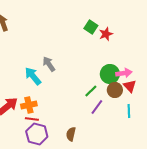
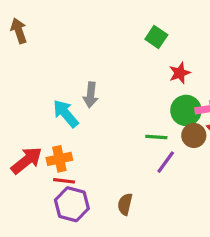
red star: (106, 34) -> (180, 73), moved
gray arrow: (49, 64) -> (91, 95), turned -140
green line: (91, 91) -> (156, 137), turned 48

